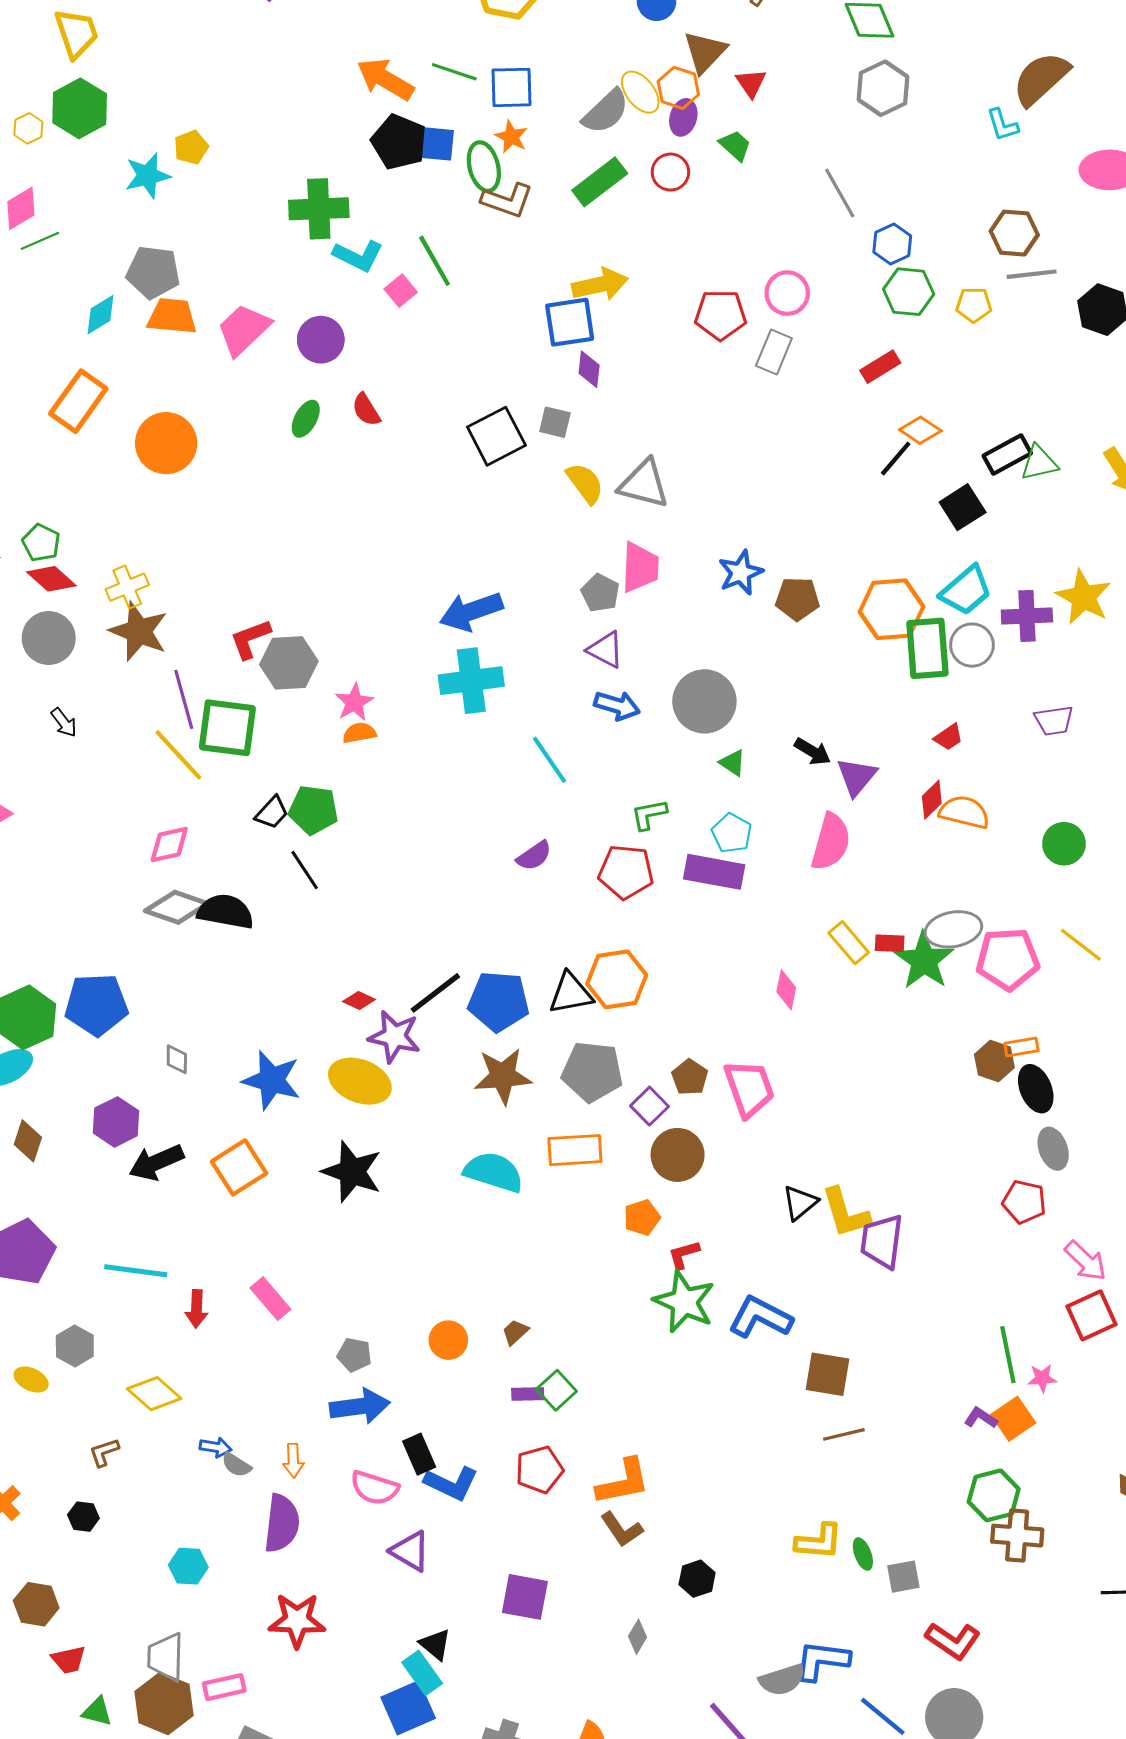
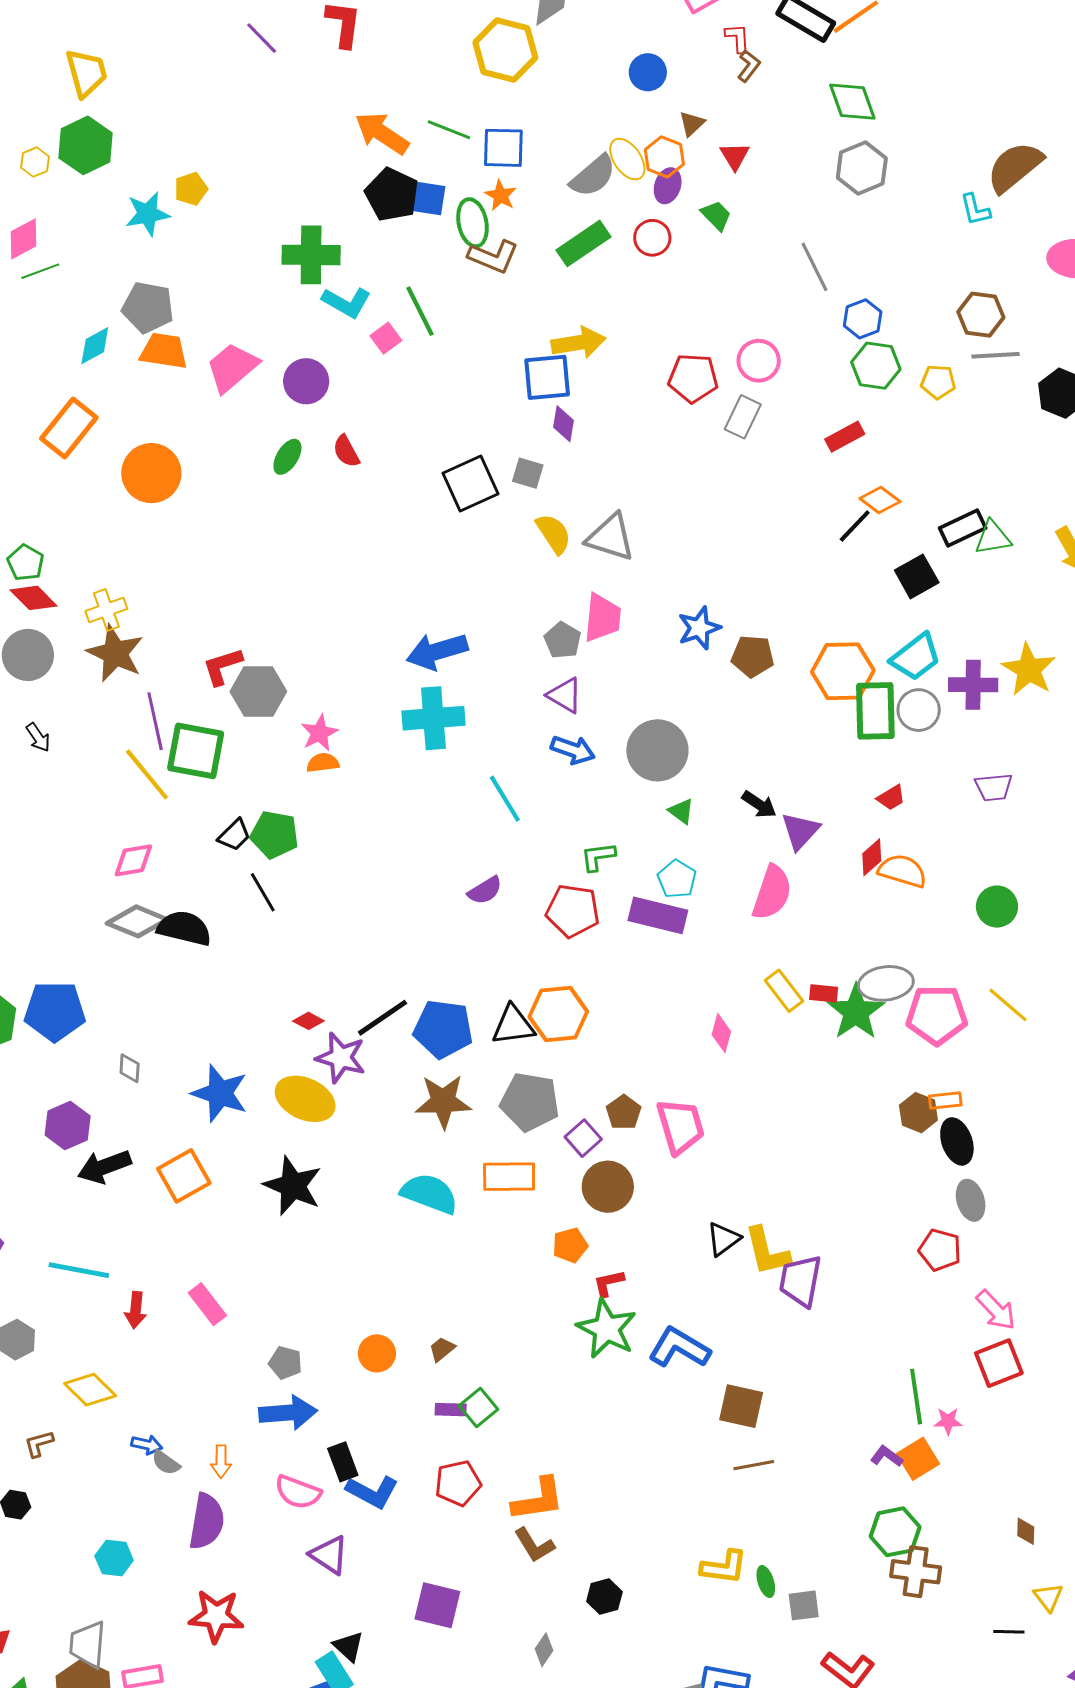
brown triangle: (705, 52) -> (692, 124), size x0.6

